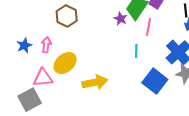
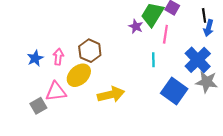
brown hexagon: (67, 16) -> (90, 51), moved
gray square: (30, 100) -> (38, 106), moved, size x0.7

